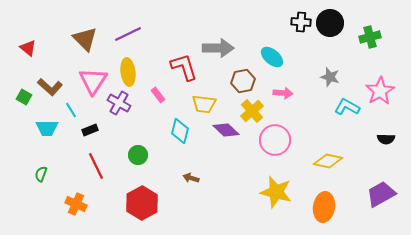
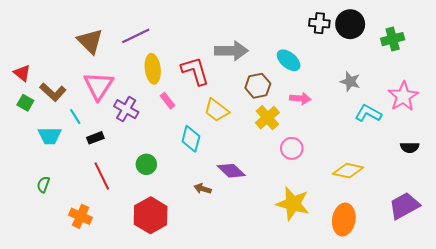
red triangle: (28, 48) -> (22, 73), moved
yellow ellipse: (128, 72) -> (153, 69), moved
yellow trapezoid: (204, 104) -> (216, 110), turned 30
purple diamond: (226, 130) -> (231, 171), moved
pink circle: (275, 140) -> (292, 148), size x0.7

